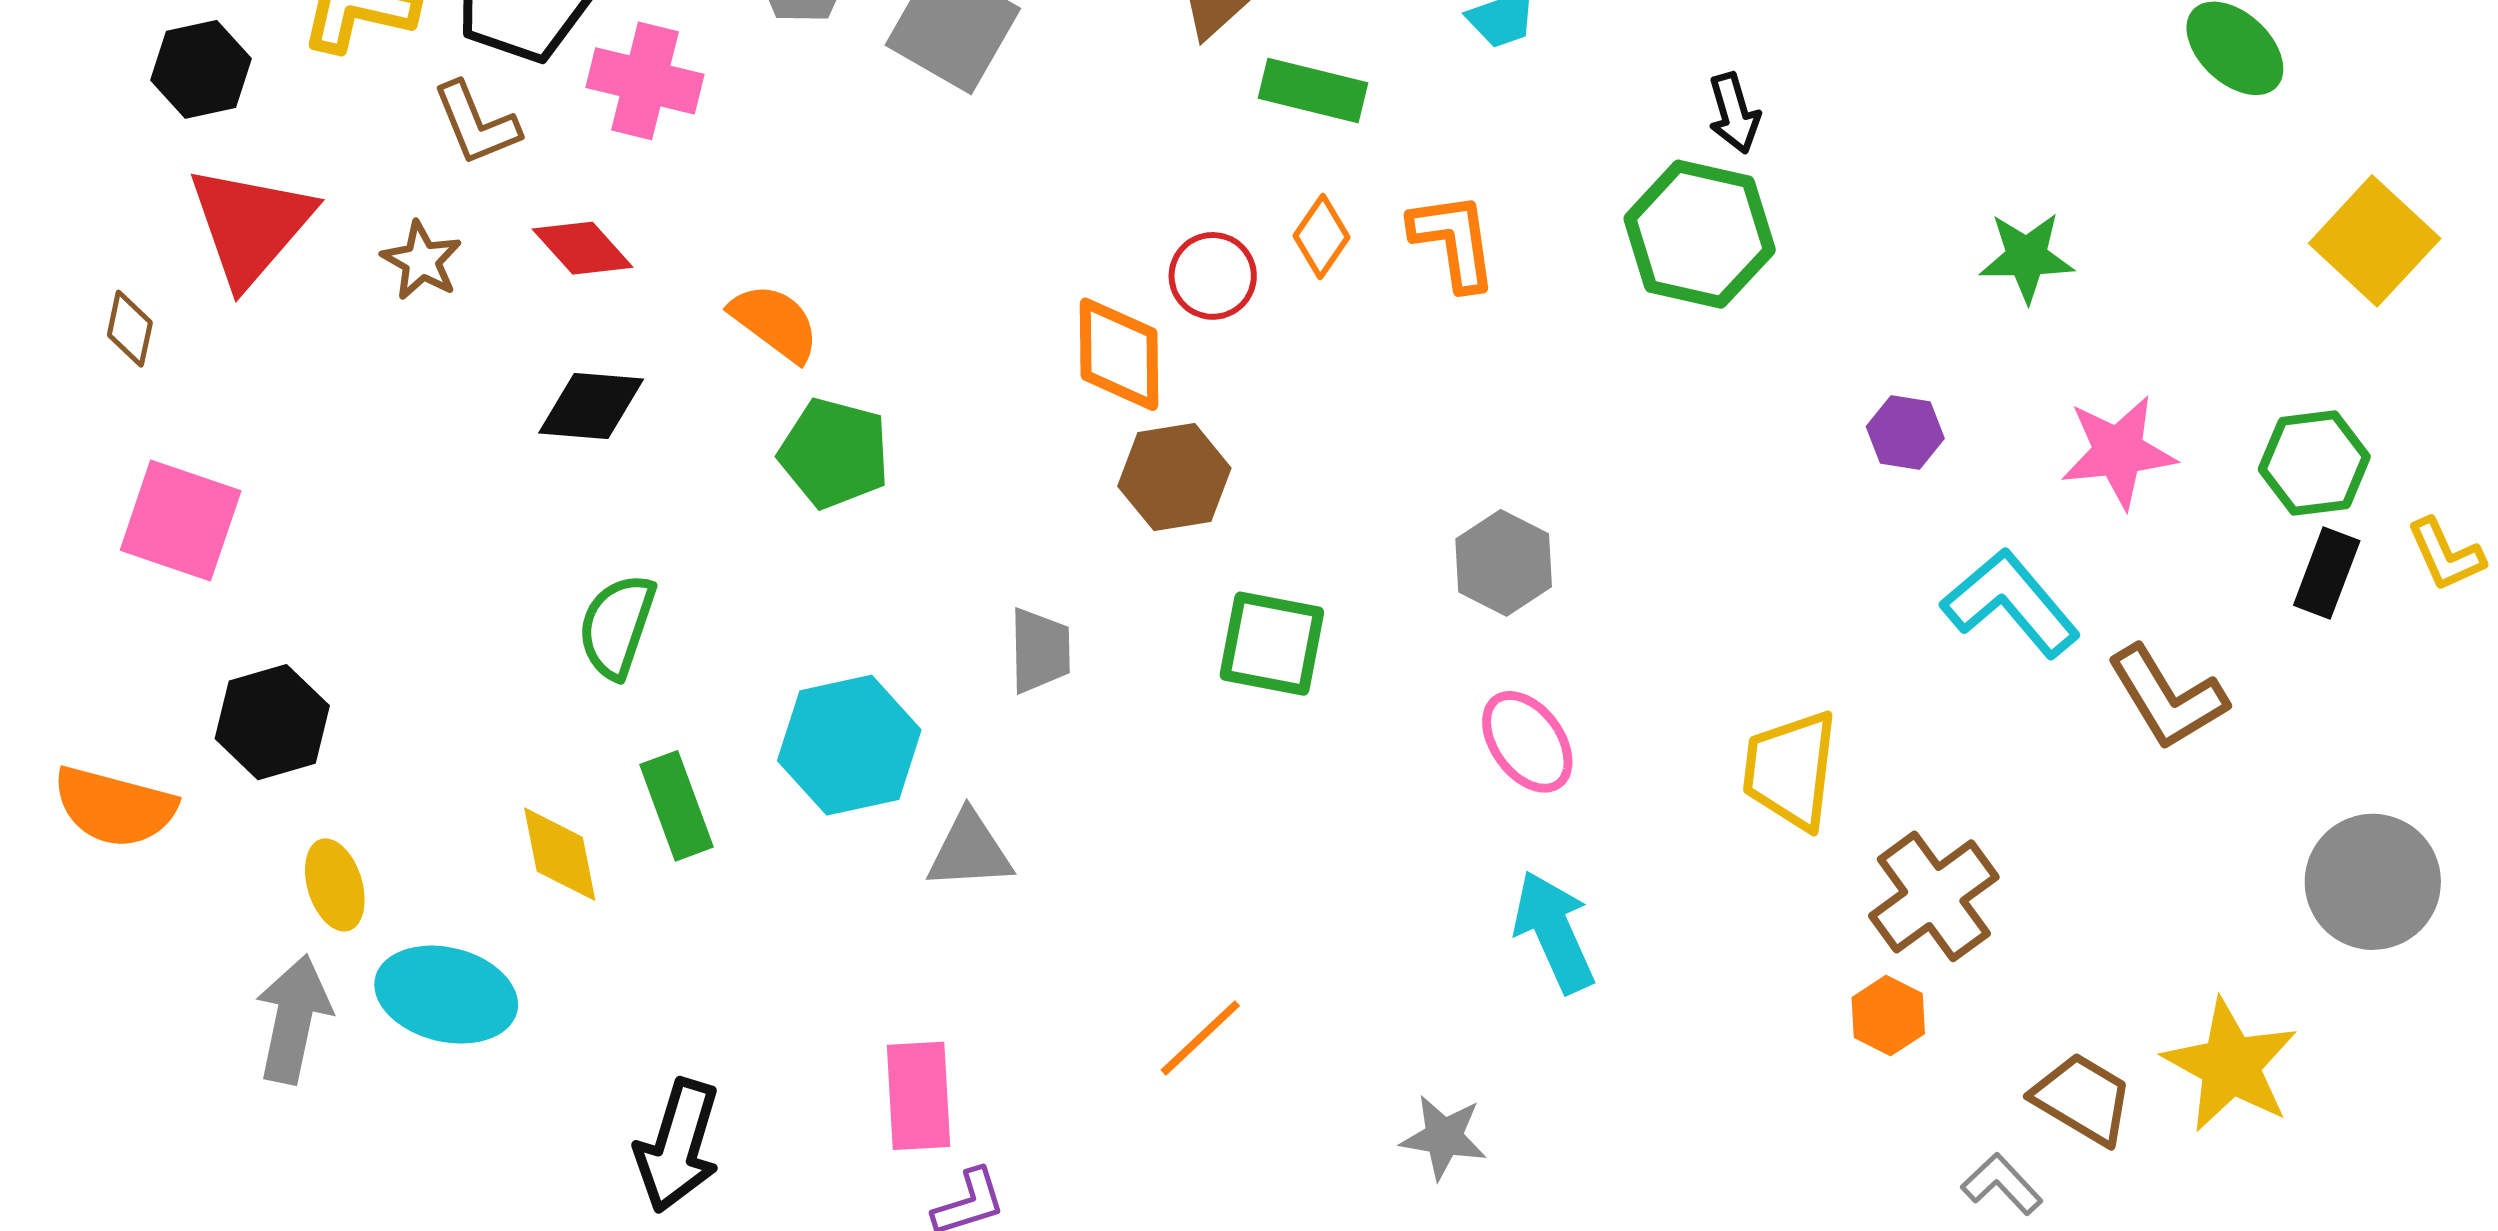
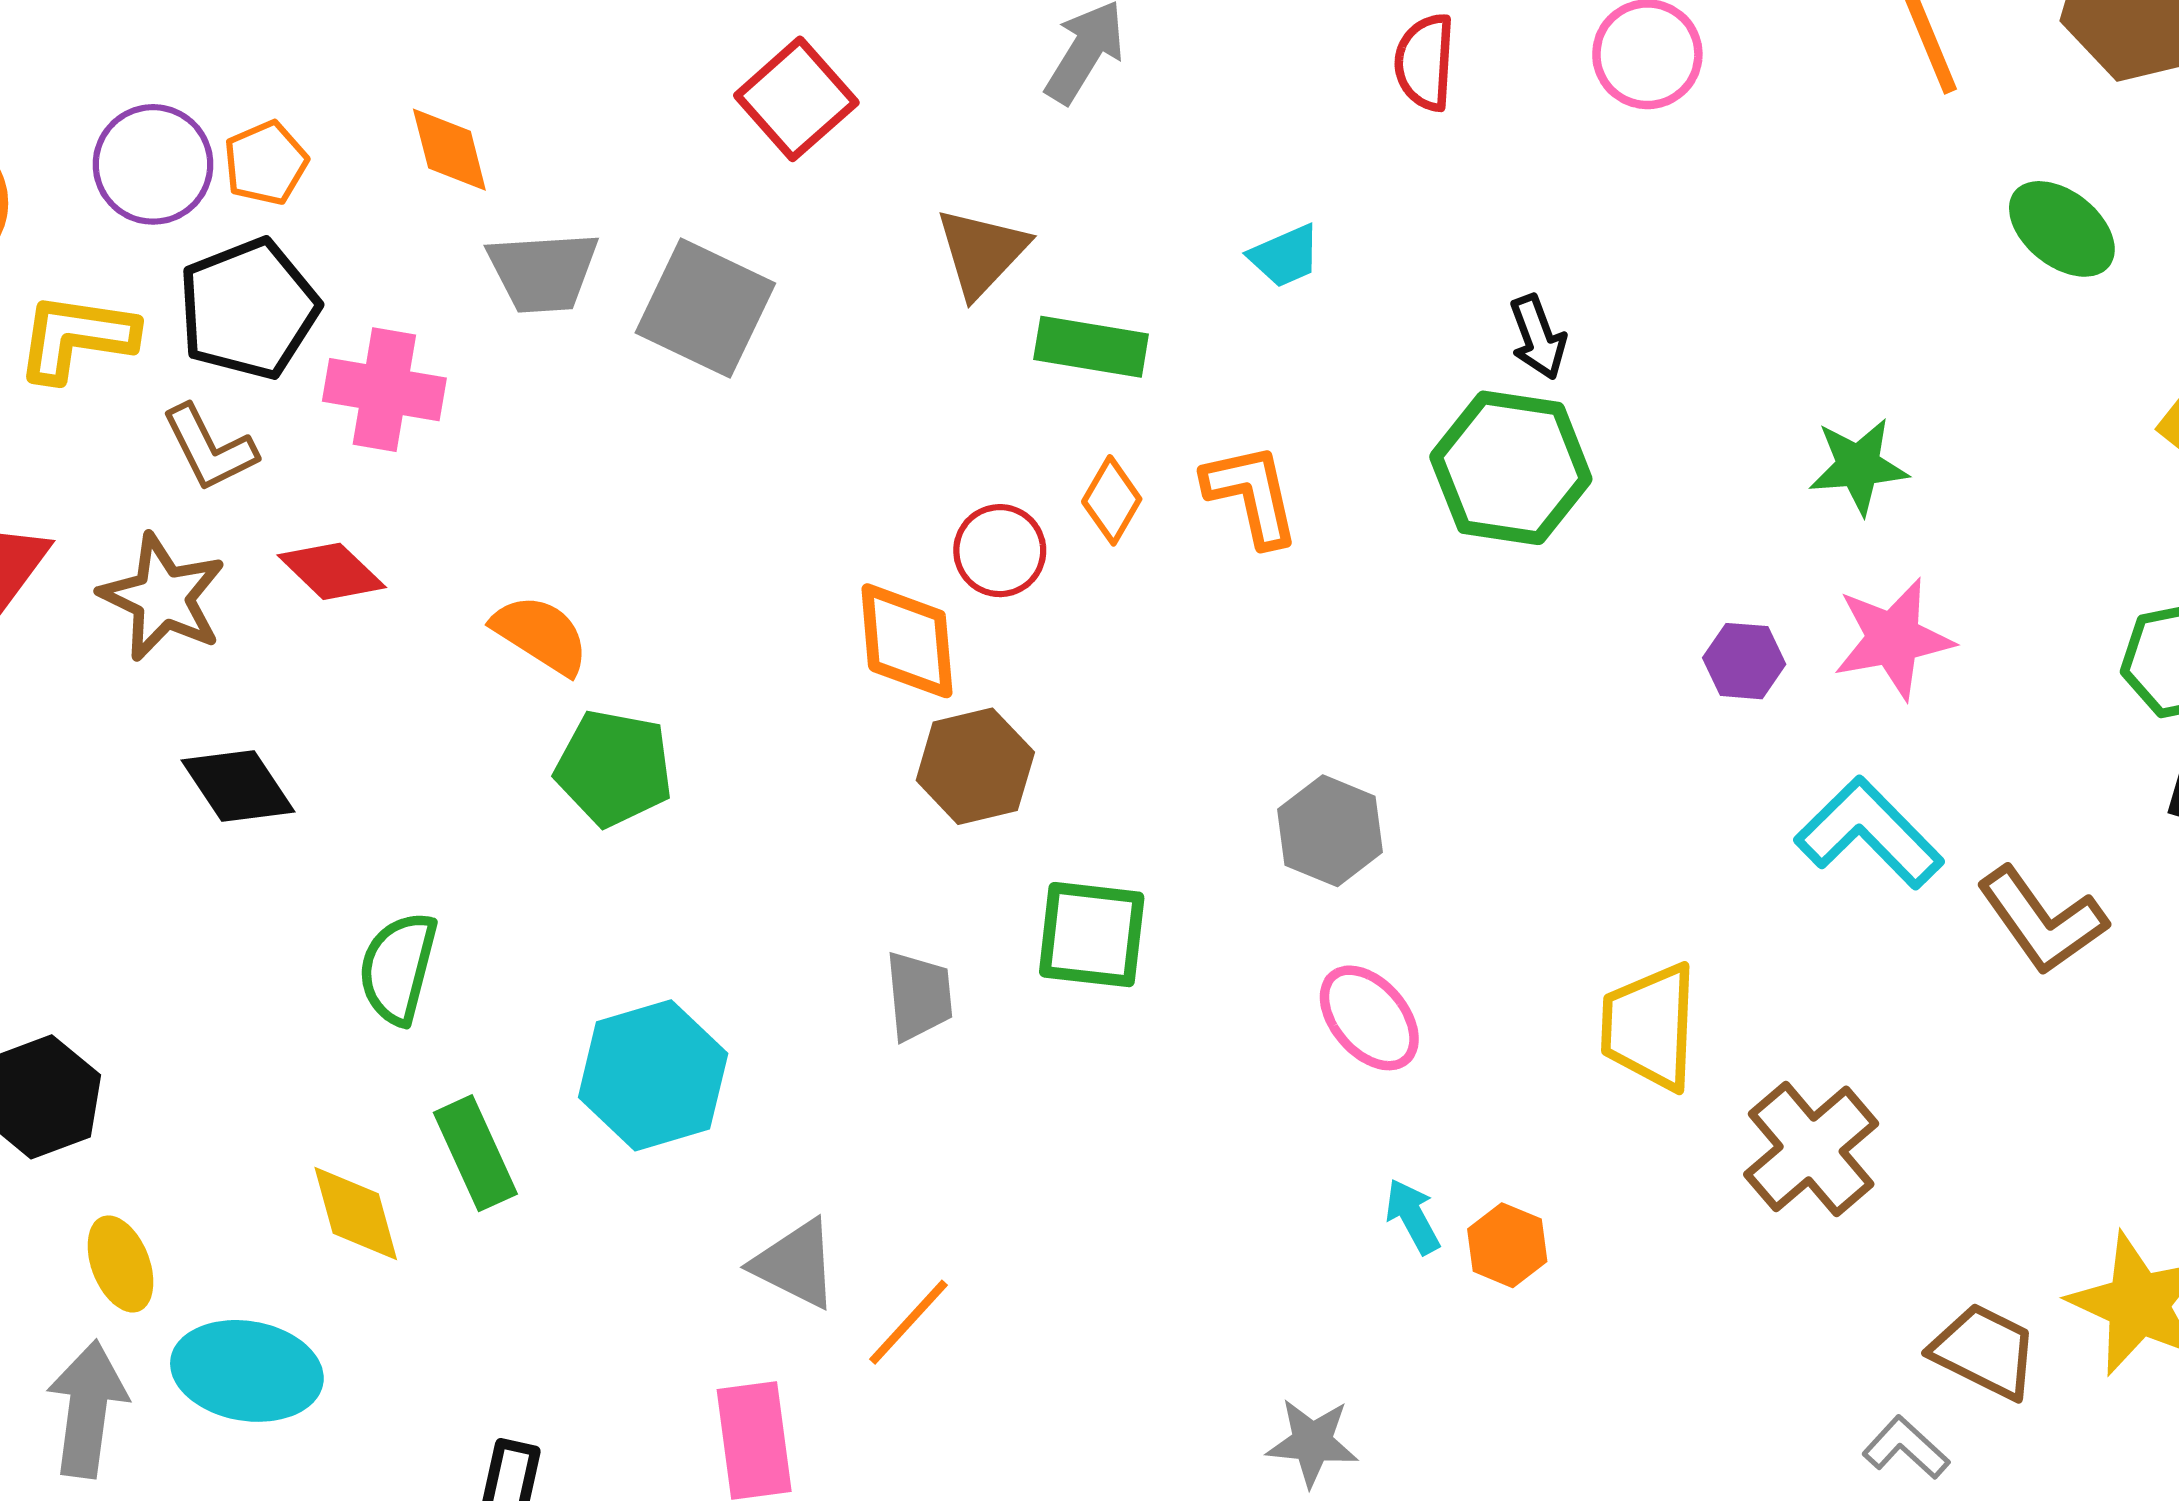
brown star: (422, 261) -> (163, 597), size x1.5
black diamond: (591, 406) -> (238, 786), moved, turned 56
pink star: (2118, 452) -> (1893, 639), moved
gray trapezoid: (1040, 650) -> (919, 996), moved
gray triangle: (970, 851) -> (795, 1264), moved, turned 34
cyan arrow: (1554, 932) -> (1413, 1216), size x0.6
orange hexagon: (1888, 1016) -> (1507, 1245), moved
orange line: (1200, 1038) -> (908, 1322), moved

